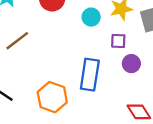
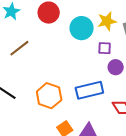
cyan circle: (91, 17) -> (82, 28), size x1.5
blue rectangle: (90, 75) -> (89, 90), moved, turned 68

